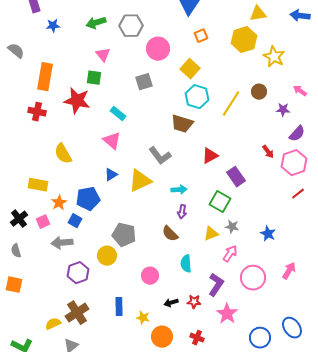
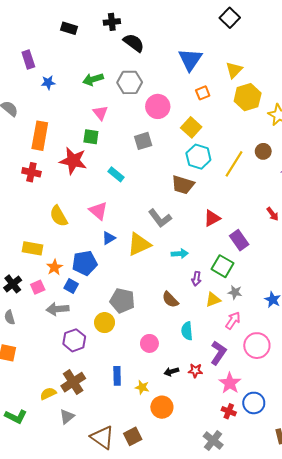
yellow triangle: (258, 14) -> (234, 70), moved, turned -36
pink triangle: (112, 141) -> (98, 211), moved
purple arrow: (182, 212) -> (196, 279), moved
red cross: (197, 338) -> (229, 411), moved
blue circle: (260, 338) -> (254, 403), moved

